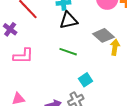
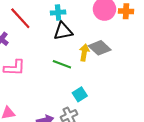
yellow arrow: (115, 47) -> (84, 52), moved

